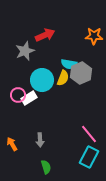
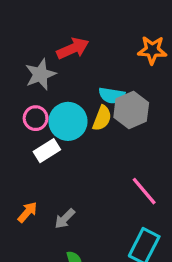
pink circle: (18, 95) -> (36, 118), moved
pink line: (89, 134) -> (144, 191), moved
gray arrow: (40, 140) -> (65, 219), turned 48
orange arrow: (12, 144) -> (27, 212), moved, turned 72

